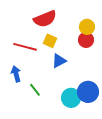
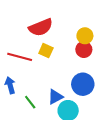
blue triangle: (59, 61) -> (55, 97), moved
blue circle: (88, 92) -> (83, 84), moved

